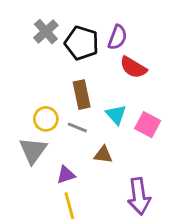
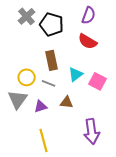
purple semicircle: (117, 37) -> (89, 15), moved
cyan triangle: (116, 115) -> (76, 74), turned 35
purple triangle: (66, 175) -> (41, 106), moved

